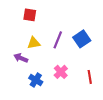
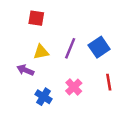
red line: (90, 77) -> (109, 82), moved

